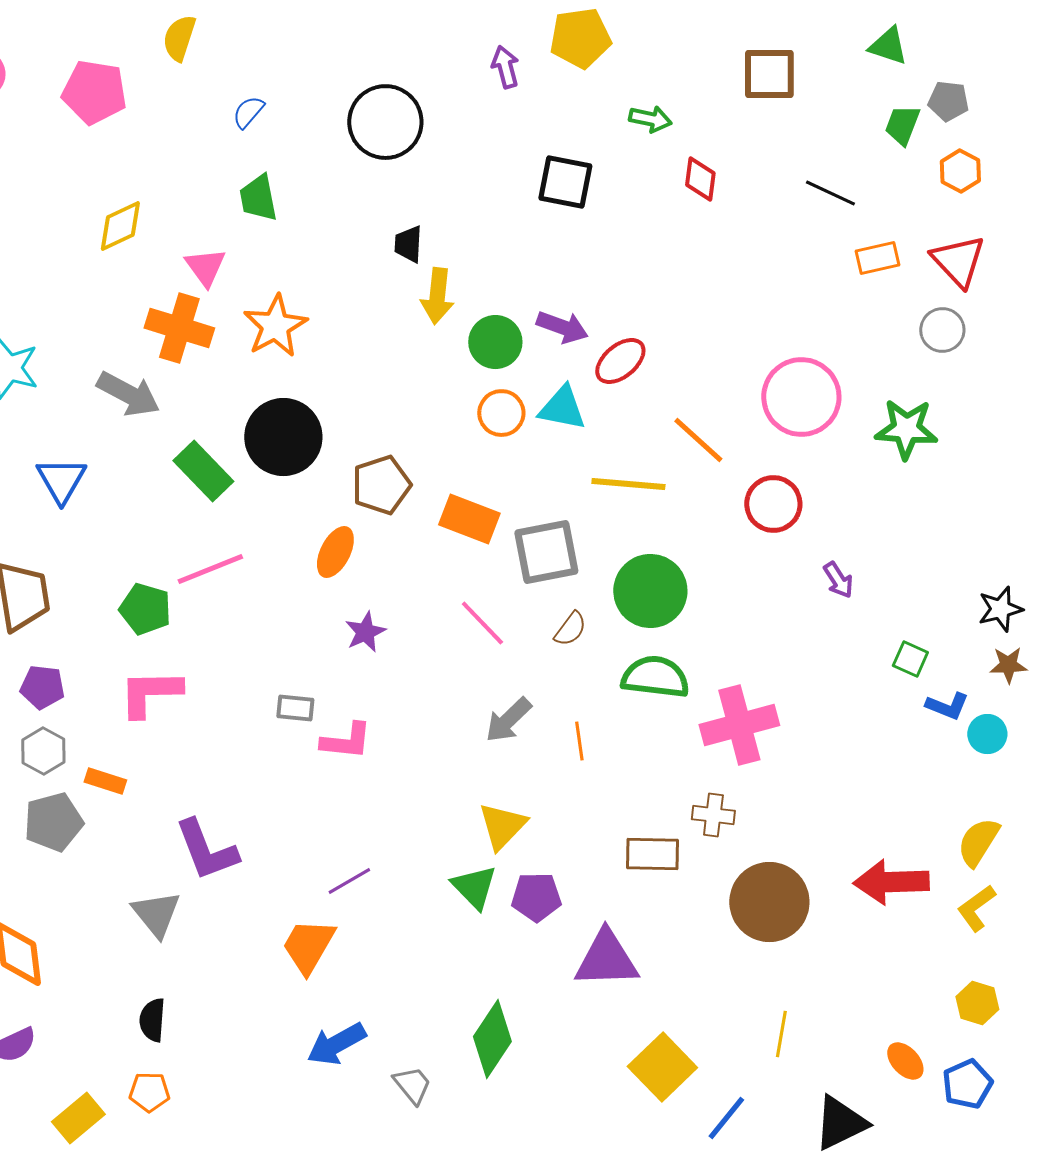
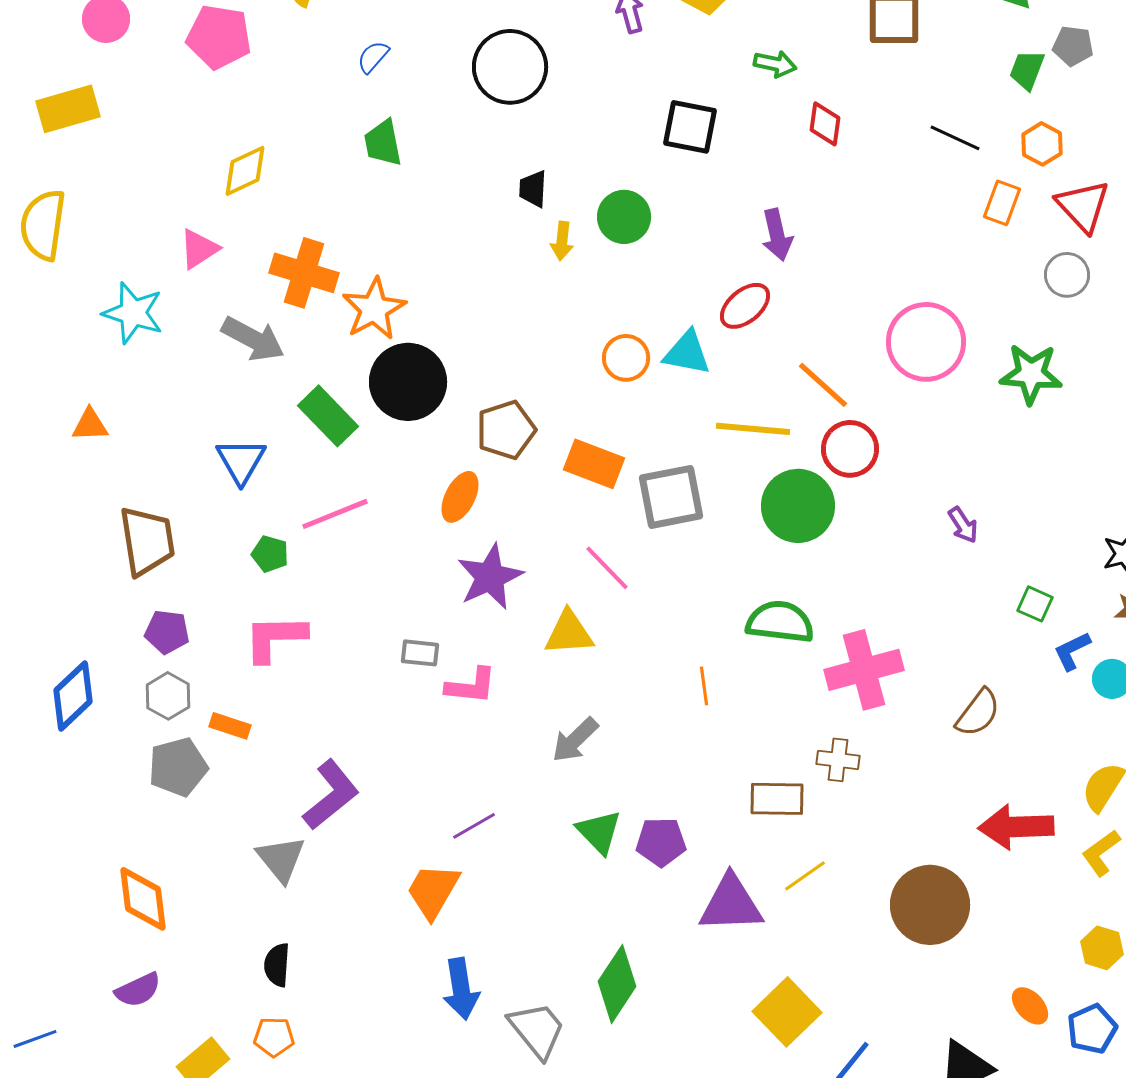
orange hexagon: (960, 171) -> (1042, 144), moved
orange rectangle: (877, 258) -> (1002, 203), turned -57
pink triangle: (205, 267) -> (199, 249), moved, turned 33
yellow arrow: (437, 296) -> (562, 241), size x0.7
orange star: (275, 326) -> (374, 309), moved
purple arrow: (562, 327) -> (777, 235), moved, turned 57
green circle: (495, 342) -> (624, 217), moved
blue triangle: (61, 480) -> (241, 461), moved
red circle: (773, 504) -> (850, 449), moved
green circle: (650, 591) -> (798, 506), moved
green pentagon: (145, 609) -> (270, 554), size x0.7
brown semicircle: (570, 629) -> (978, 713), moved, size x1.4
purple star: (365, 632) -> (490, 577), size x1.6
blue L-shape: (947, 706) -> (1072, 651), turned 132
gray arrow: (508, 720) -> (575, 740), moved
yellow triangle: (502, 826) -> (569, 633), moved, turned 42
purple L-shape: (206, 850) -> (331, 795), turned -108
brown circle: (769, 902) -> (930, 905), moved
yellow line: (781, 1034) -> (805, 876), moved, turned 45
blue arrow: (336, 1044) -> (461, 989), turned -70
gray trapezoid: (412, 1085) -> (537, 1030), size x1.5

